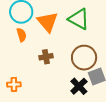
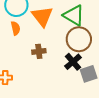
brown circle: (84, 58) -> (79, 39), moved
black cross: (79, 86) -> (73, 62), moved

